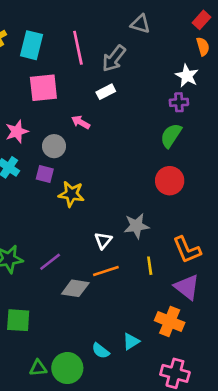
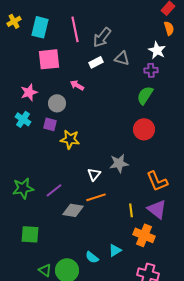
gray triangle: (140, 24) -> (122, 58), moved
yellow line: (150, 266) -> (131, 210), moved
green triangle: (38, 368) -> (45, 270), turned 40

